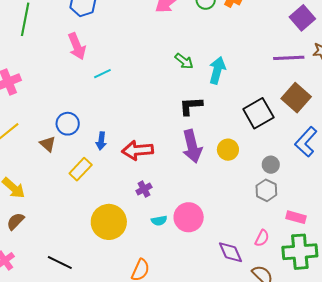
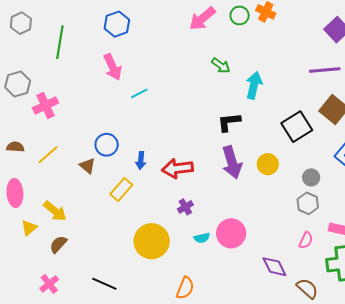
green arrow: (184, 61) -> (221, 66), moved
pink semicircle: (262, 238) -> (306, 240), moved

